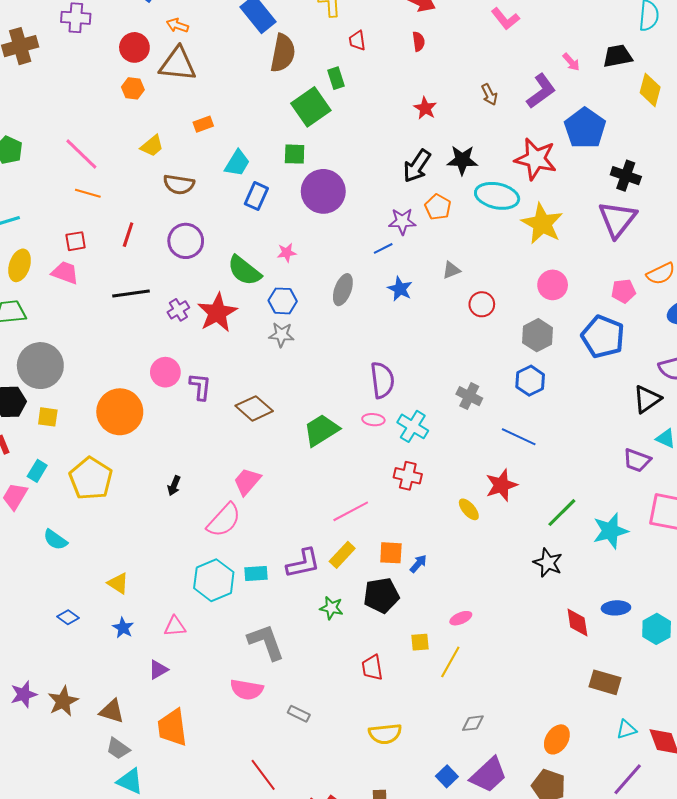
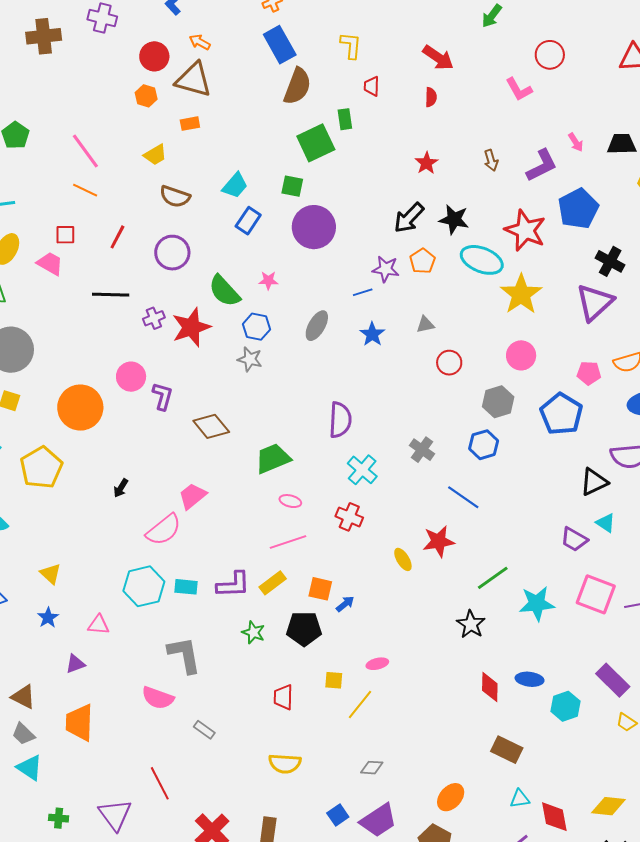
orange rectangle: (203, 124) -> (190, 124), moved
pink ellipse: (373, 420) -> (290, 501), moved

